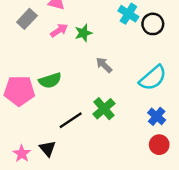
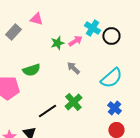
pink arrow: (59, 30) -> (75, 41), moved
green semicircle: (50, 80) -> (31, 70), moved

